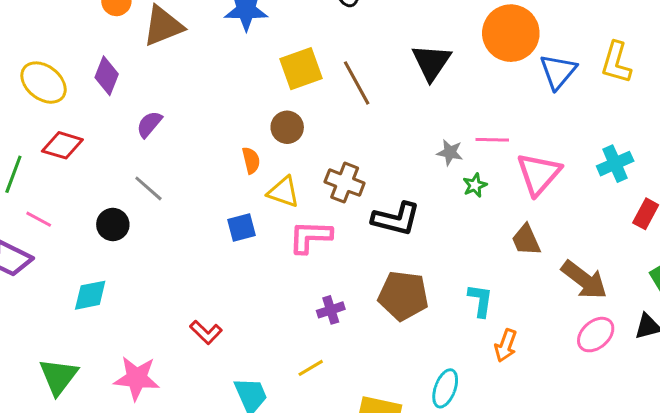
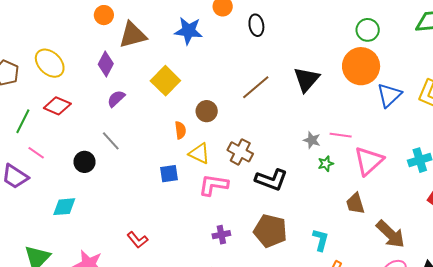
yellow square: (301, 69) -> (165, 81), moved, turned -32
purple diamond: (107, 76) -> (106, 64), moved
brown line: (357, 83) -> (256, 87), turned 72

